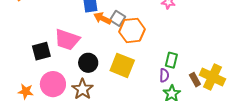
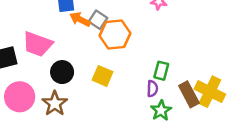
yellow square: (122, 65) -> (102, 76), size x0.7
brown rectangle: (195, 80) -> (189, 94), size x1.5

